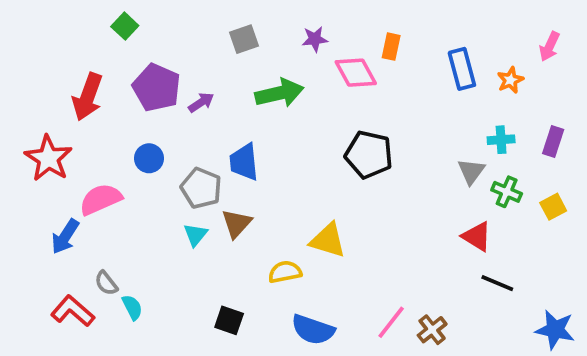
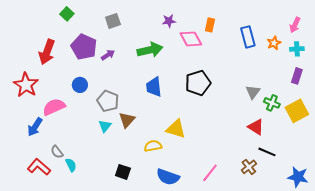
gray square: (244, 39) -> (113, 21), moved
cyan cross: (501, 140) -> (297, 49), moved
black pentagon: (369, 155) -> (198, 83), turned -30
blue trapezoid: (244, 162) -> (154, 87), moved
yellow square: (553, 207) -> (297, 111), size x1.6
brown cross: (432, 330) -> (249, 167), moved

